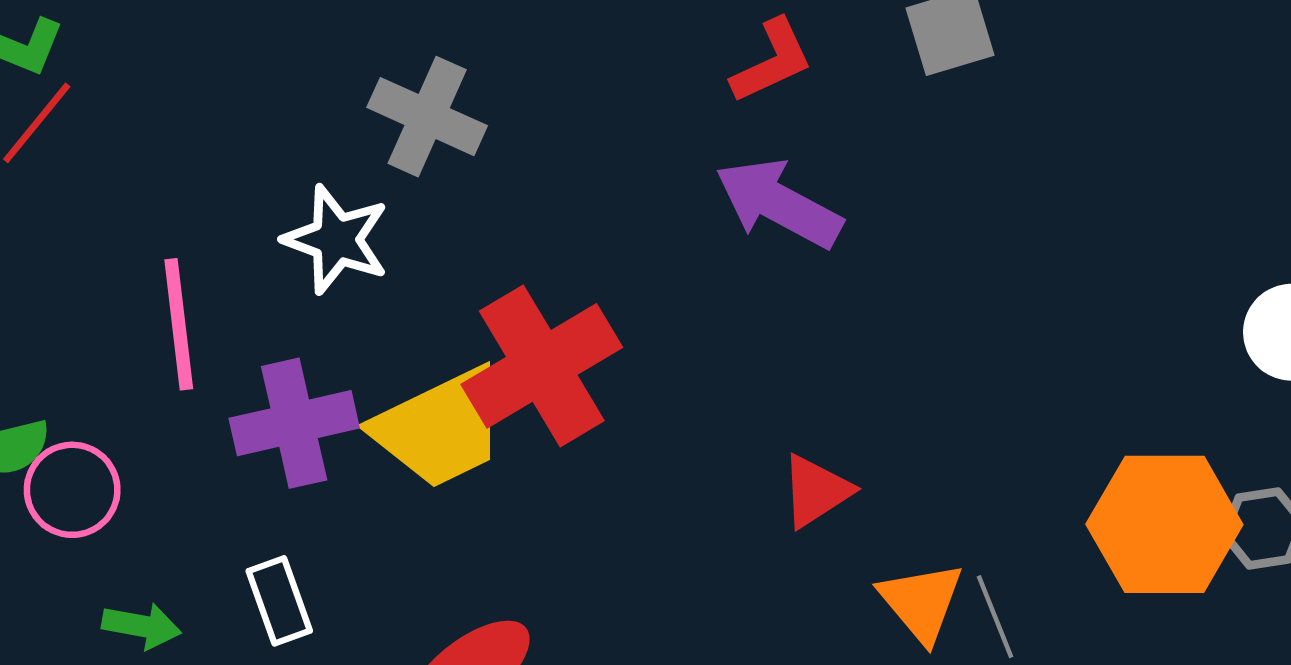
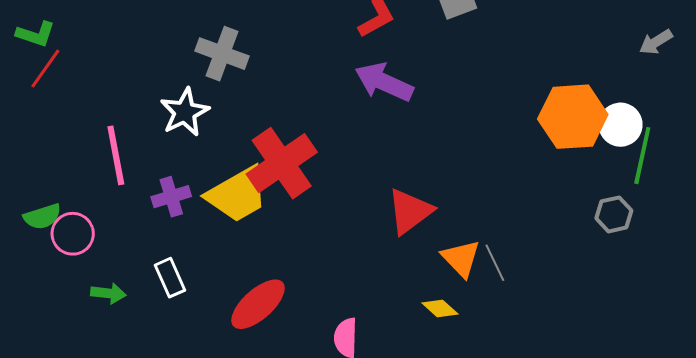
white star: (336, 240) -> (185, 112), turned 30
purple cross: (294, 423) -> (171, 197), size x0.7
red triangle: (816, 491) -> (410, 211), size x1.4
orange hexagon: (1164, 524) -> (573, 117), moved

